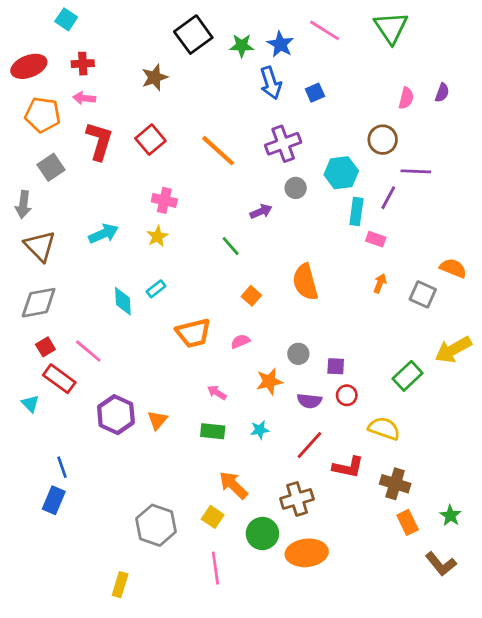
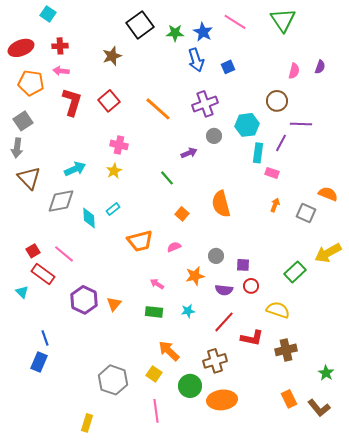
gray square: (51, 167) -> (23, 121), moved
gray diamond: (39, 303) -> (61, 201), moved
brown cross: (395, 484) -> (286, 350), turned -30
orange rectangle: (408, 522) -> (289, 399), moved

